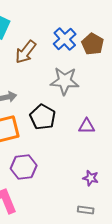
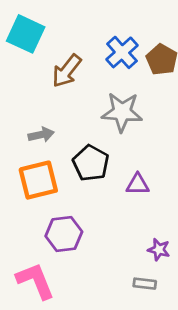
purple triangle: (87, 126) -> (138, 184), moved
gray rectangle: (86, 210) -> (145, 284), moved

